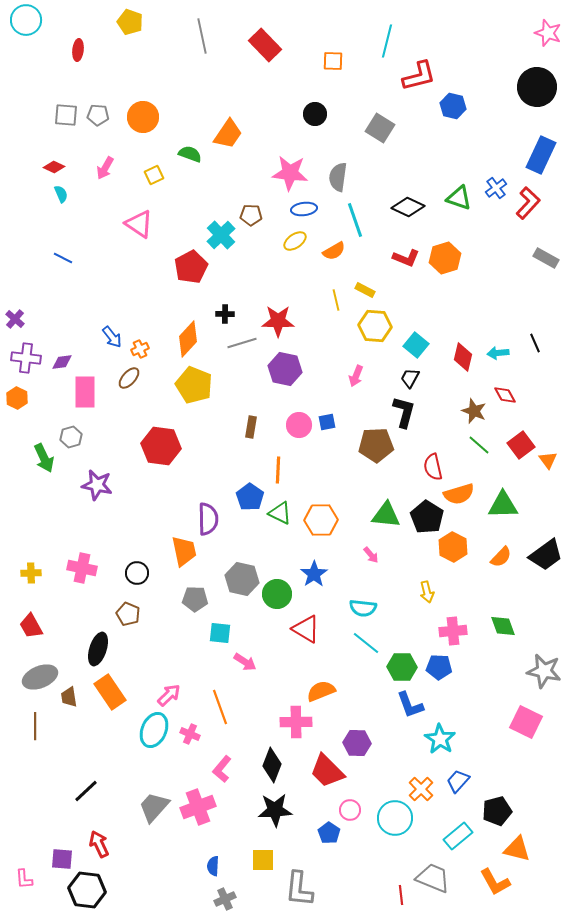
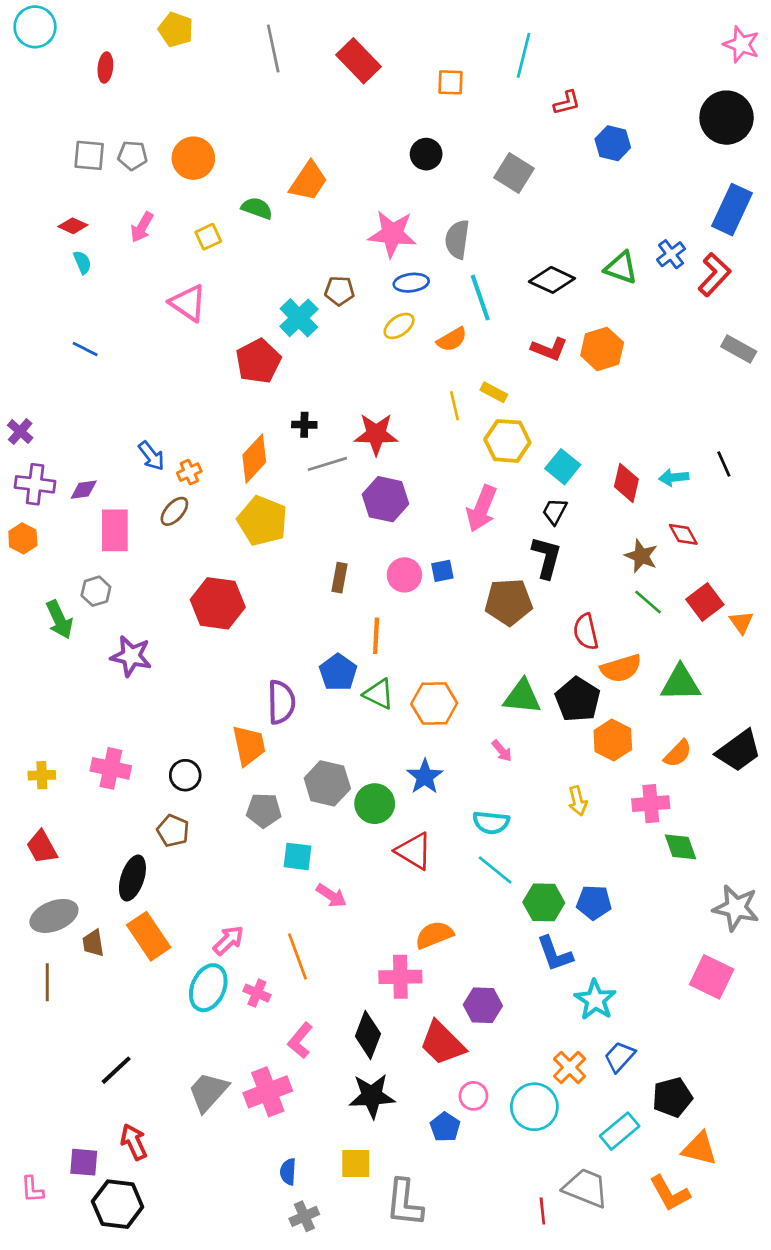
red L-shape: (419, 76) -> (567, 103), size x0.6
pink arrow: (356, 376) -> (482, 509), size x1.6
pink cross: (453, 631) -> (651, 804), moved

